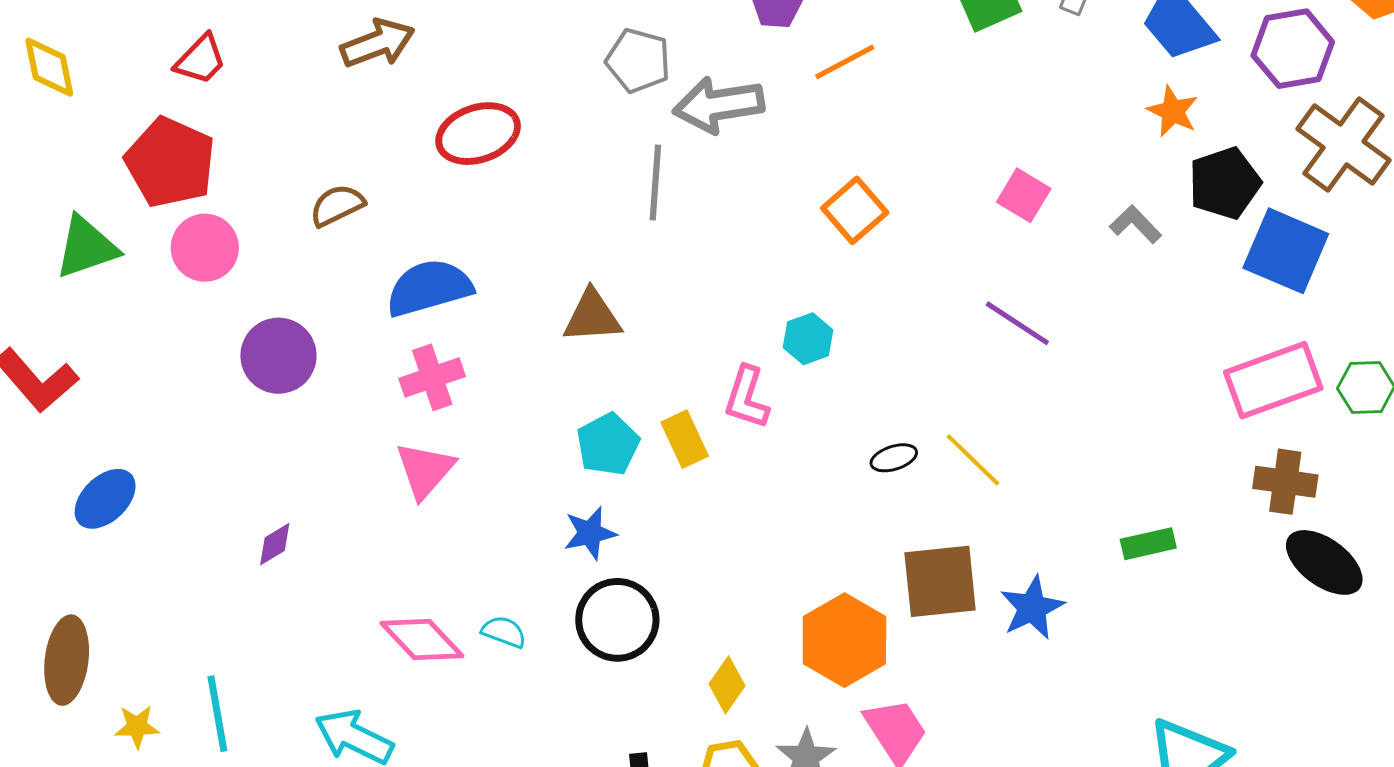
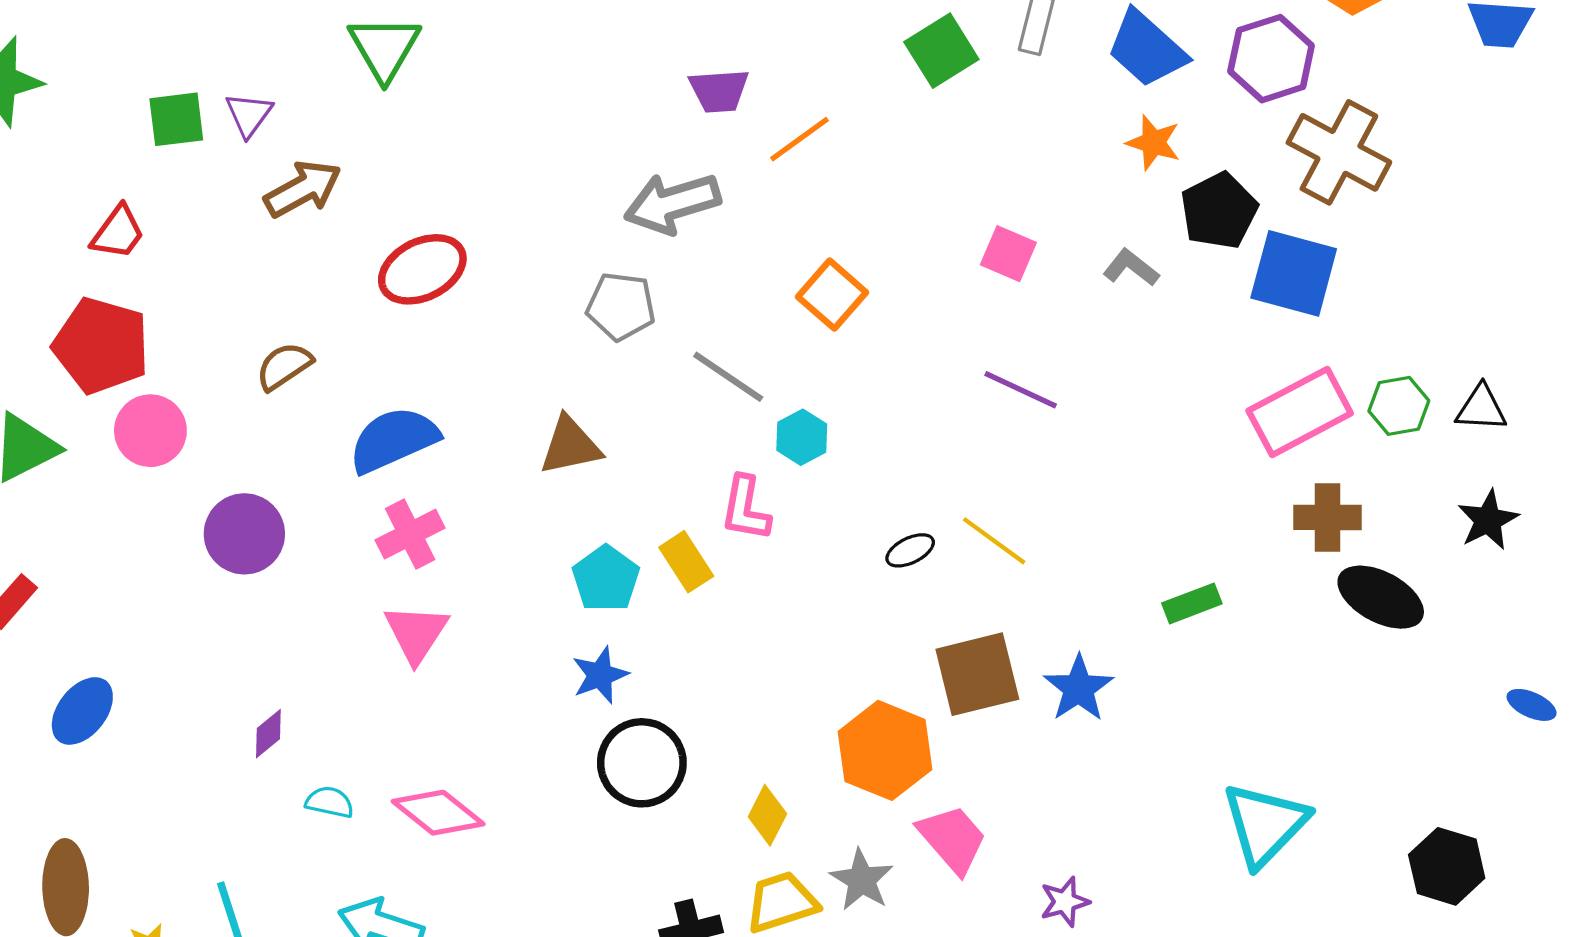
gray pentagon: (638, 60) -> (621, 306), moved
gray line: (655, 183) -> (728, 377), moved, turned -52
cyan semicircle: (504, 632) -> (330, 802), moved

